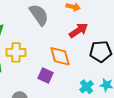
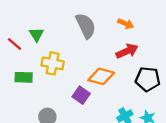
orange diamond: (60, 56) -> (101, 76), turned -70

